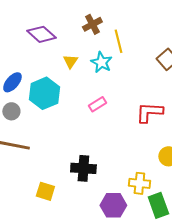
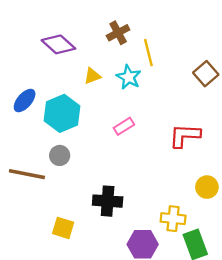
yellow triangle: (70, 61) -> (92, 76), turned 35
gray circle: (11, 111) -> (60, 155), moved

